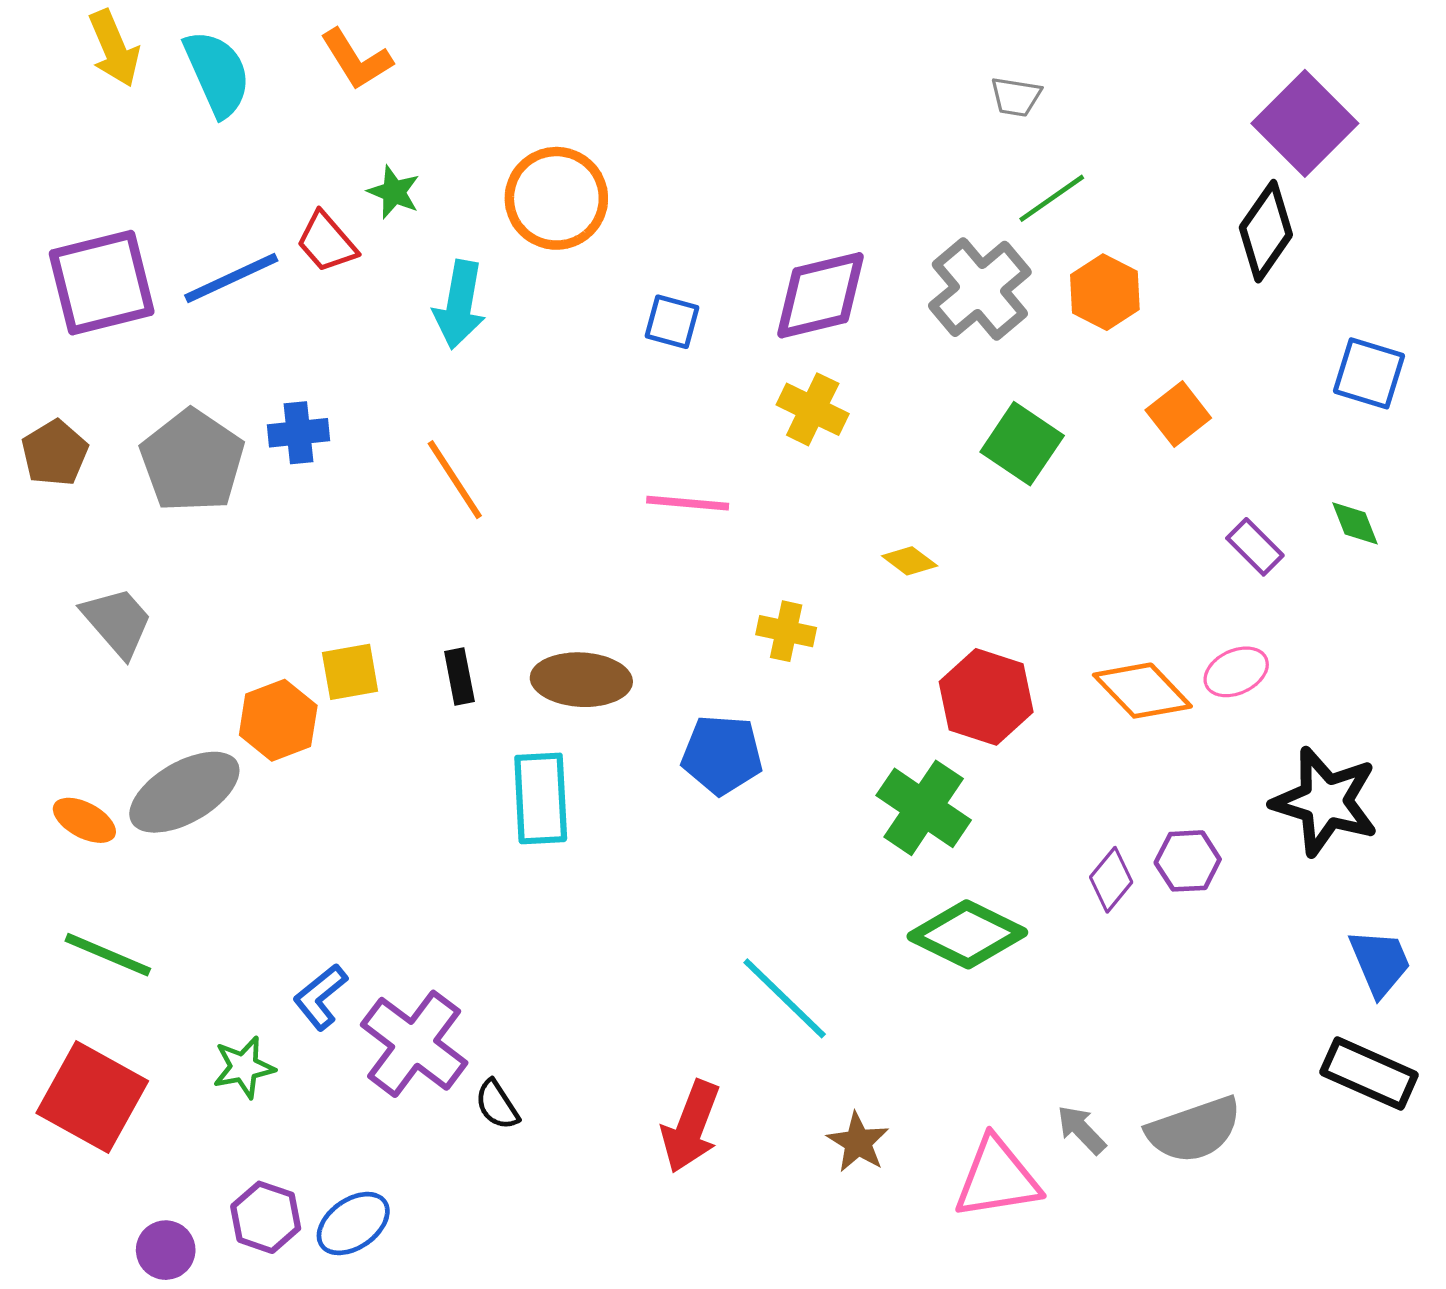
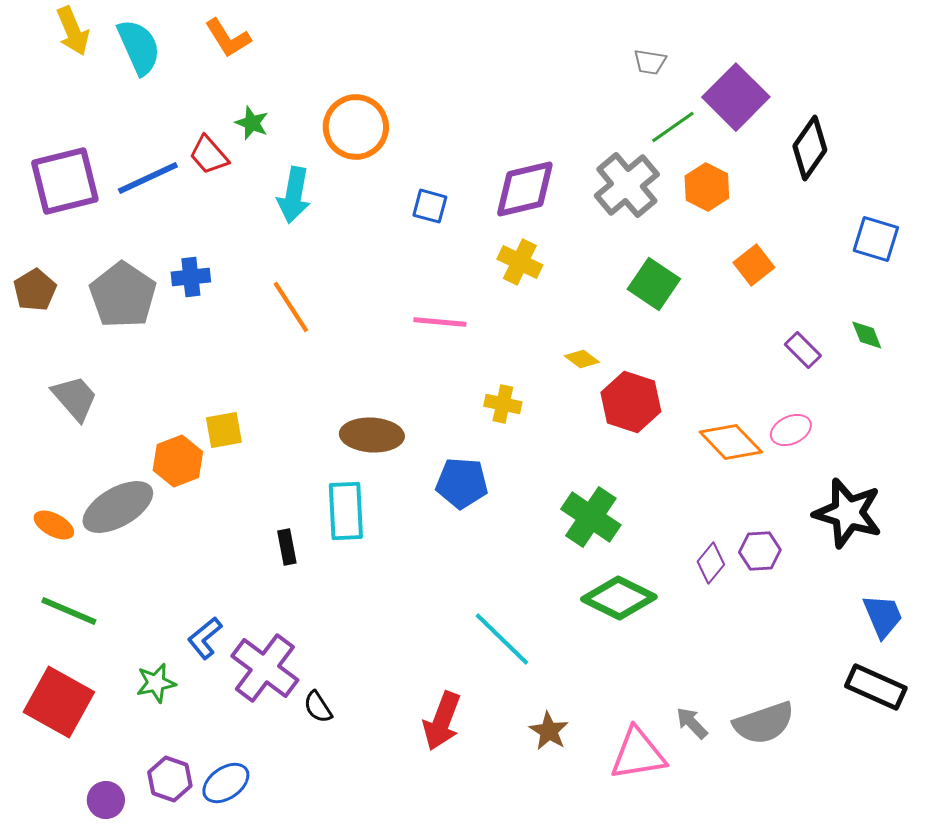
purple square: (1305, 123) -> (736, 97), moved
black rectangle: (459, 677) -> (287, 547), moved
red hexagon: (986, 697) -> (631, 402), moved

